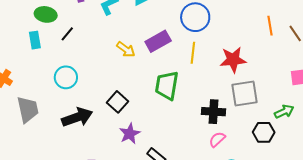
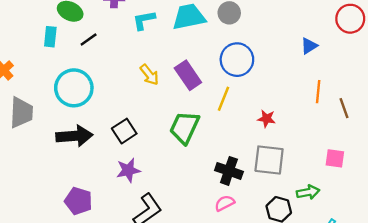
purple rectangle: (158, 41) -> (188, 75), turned 70
red star: (233, 60) -> (266, 119), size x0.6
cyan circle: (66, 77) -> (74, 88), size x1.4

